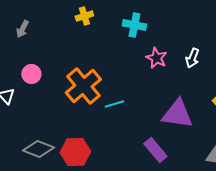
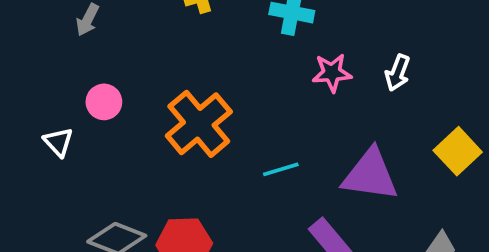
pink star: (156, 58) -> (332, 73), turned -30
cyan line: (114, 104) -> (281, 169), moved

